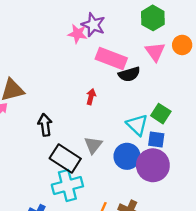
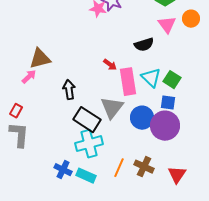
pink rectangle: (111, 58) -> (128, 82), moved, turned 60
red arrow: (91, 97) -> (110, 65), turned 112
cyan triangle: (137, 125) -> (151, 78), moved
gray triangle: (93, 145) -> (112, 108), size x1.4

